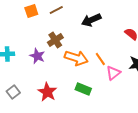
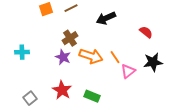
purple star: (37, 56) -> (63, 57), moved
green rectangle: (83, 89) -> (92, 96), moved
gray square: (13, 92) -> (30, 98), moved

